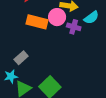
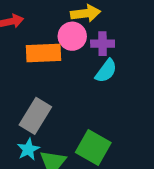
cyan semicircle: (91, 18) -> (106, 71), moved
gray rectangle: (21, 58) -> (35, 116), size x1.5

